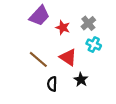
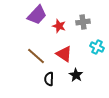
gray cross: (88, 23) -> (83, 22), turned 32
cyan cross: (94, 45) -> (97, 47), moved

